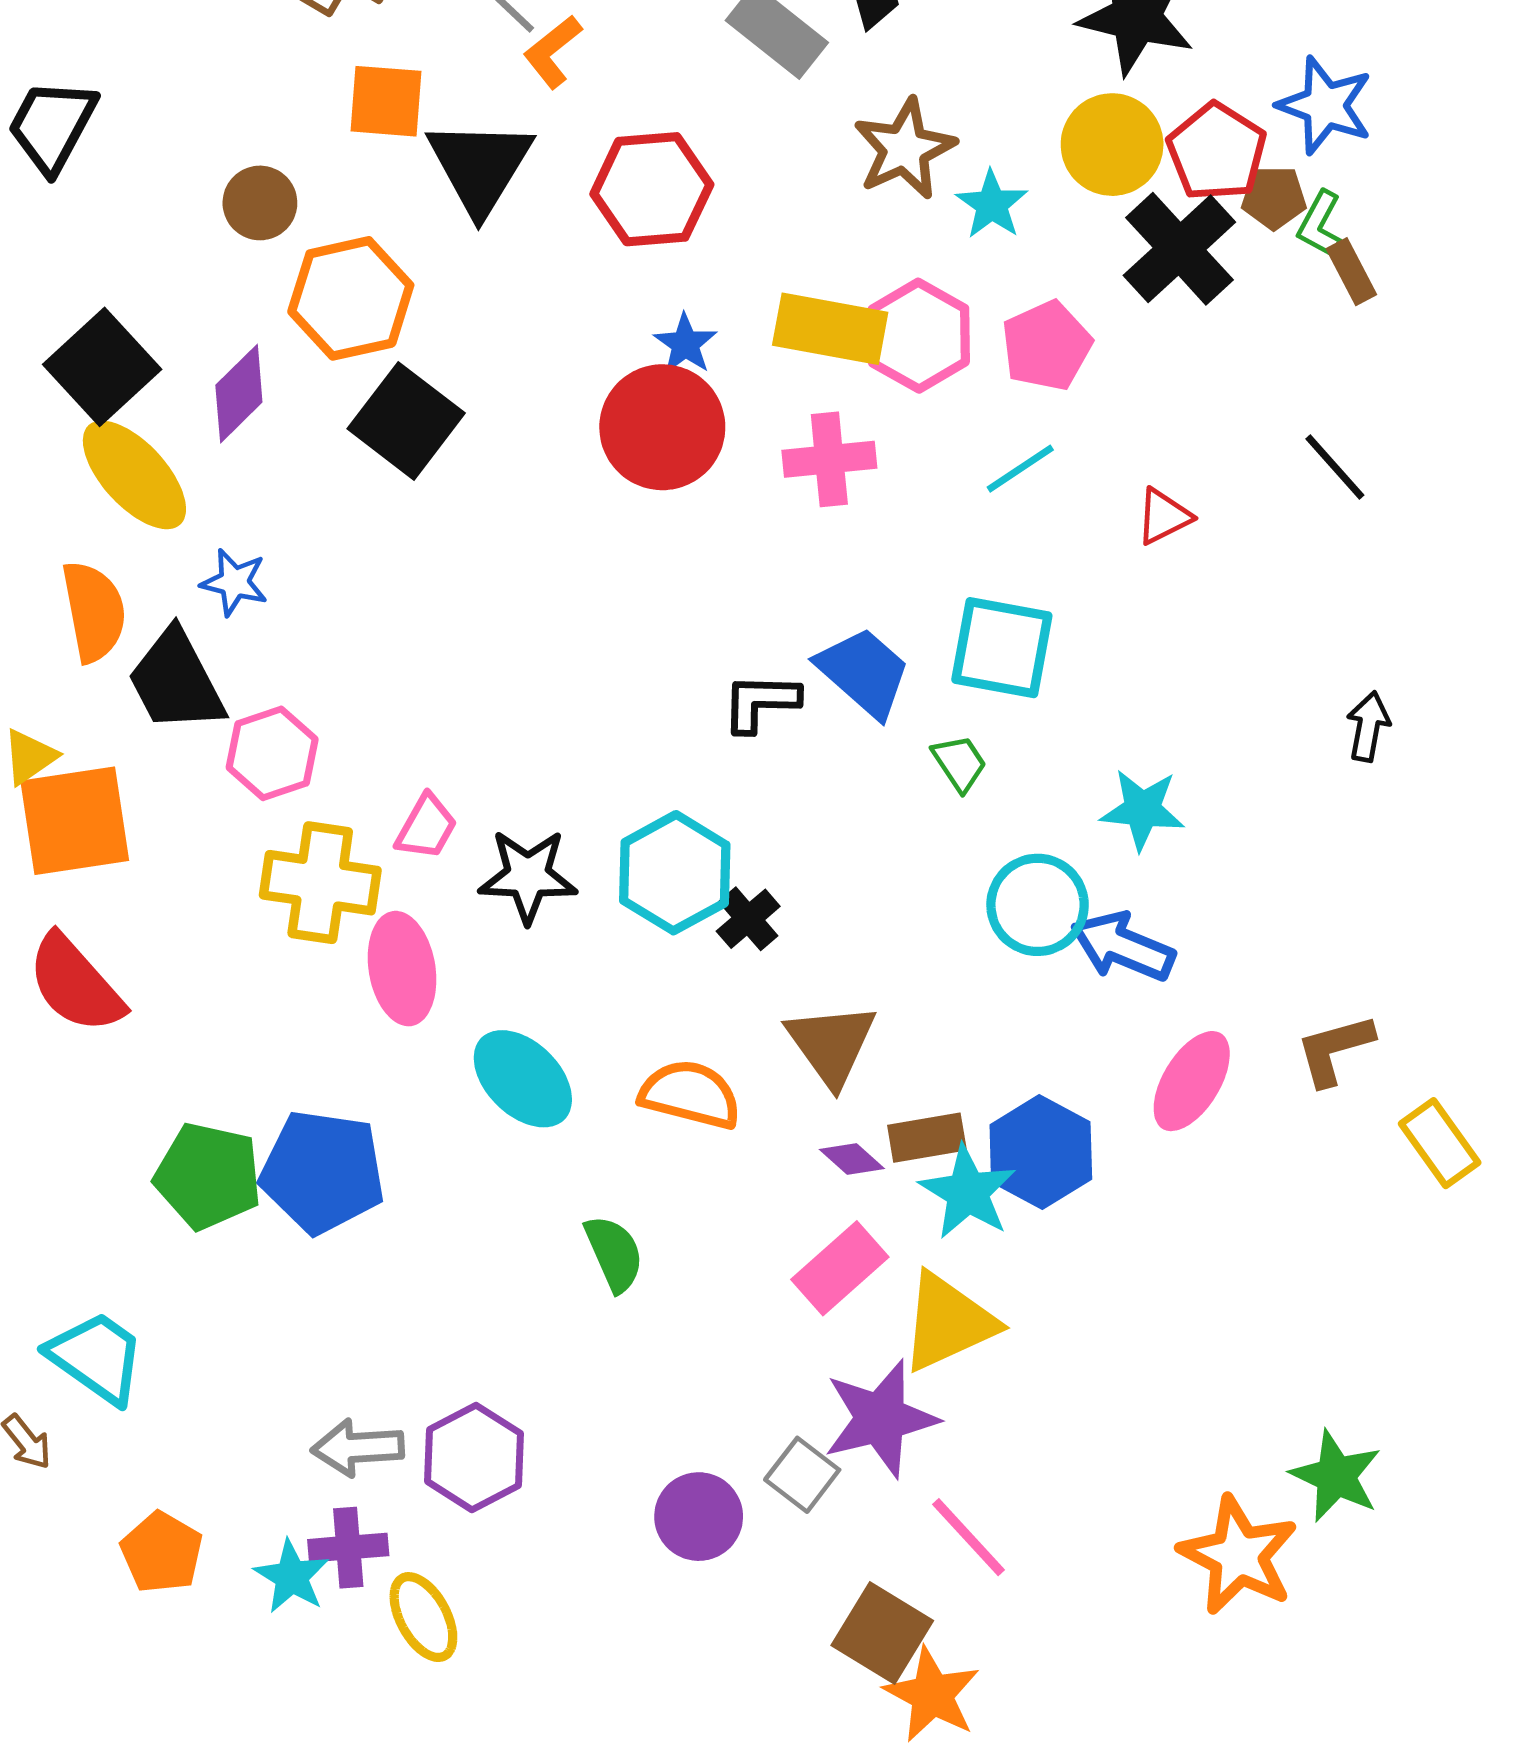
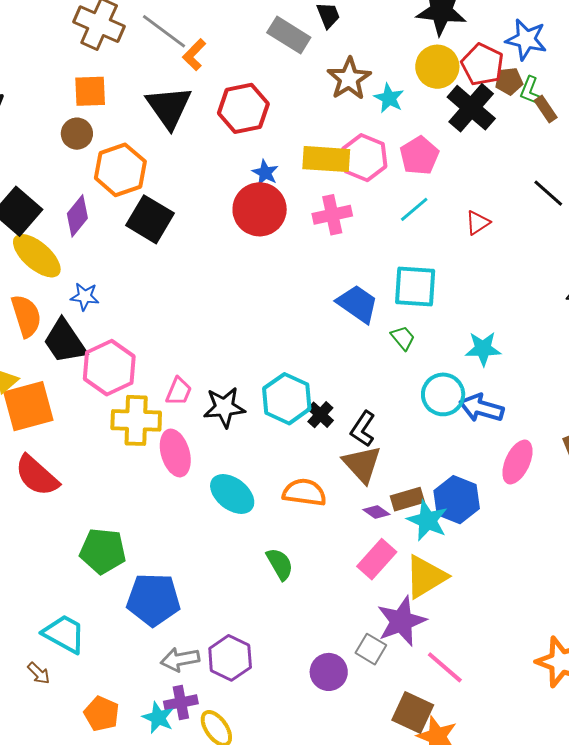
orange square: (386, 101) -> (90, 91), moved
black L-shape: (760, 702) -> (363, 429), moved, turned -51
pink hexagon: (272, 753) -> (109, 368), size x1.4
blue pentagon: (322, 1172) -> (153, 600), moved

